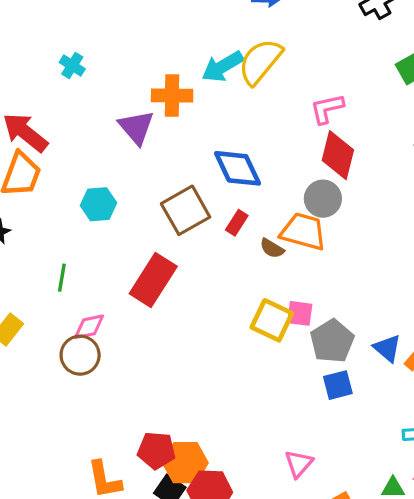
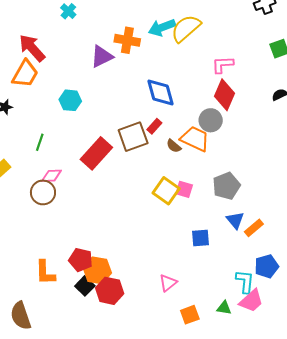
purple triangle: (136, 127) -> (102, 56), turned 35
brown square: (186, 210) -> (133, 137), moved
gray pentagon: (332, 341) -> (226, 186), moved

